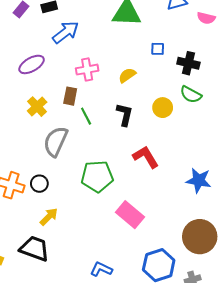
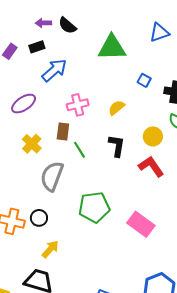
blue square: (158, 49) -> (144, 80), turned 32
red L-shape: (146, 157) -> (151, 166), moved
pink rectangle: (130, 215) -> (141, 224), moved

